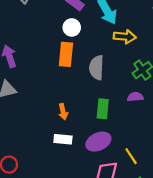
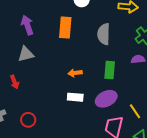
orange rectangle: (66, 54) -> (65, 28), moved
orange arrow: (63, 112) -> (75, 73), turned 96

